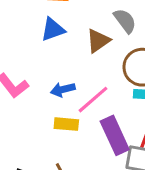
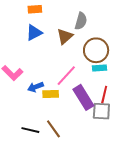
gray semicircle: (125, 21) -> (81, 21), turned 60
blue arrow: (63, 90) -> (35, 87), moved

